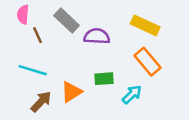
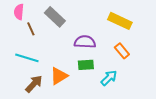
purple semicircle: (97, 36) -> (85, 42), moved
orange rectangle: (148, 62) -> (122, 51), size x0.7

